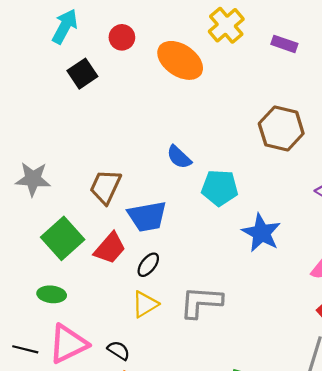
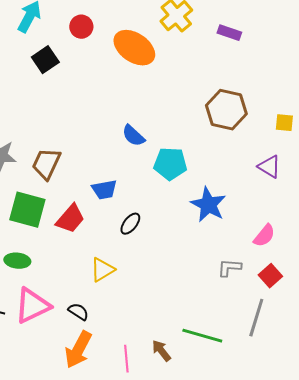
brown trapezoid: (105, 187) -> (46, 164), moved
blue trapezoid: (147, 216) -> (104, 190), size x0.7
green square: (63, 238) -> (27, 210), turned -33
black ellipse: (148, 265) -> (130, 224), moved
gray L-shape: (201, 302) -> (229, 268), moved, size x0.6

